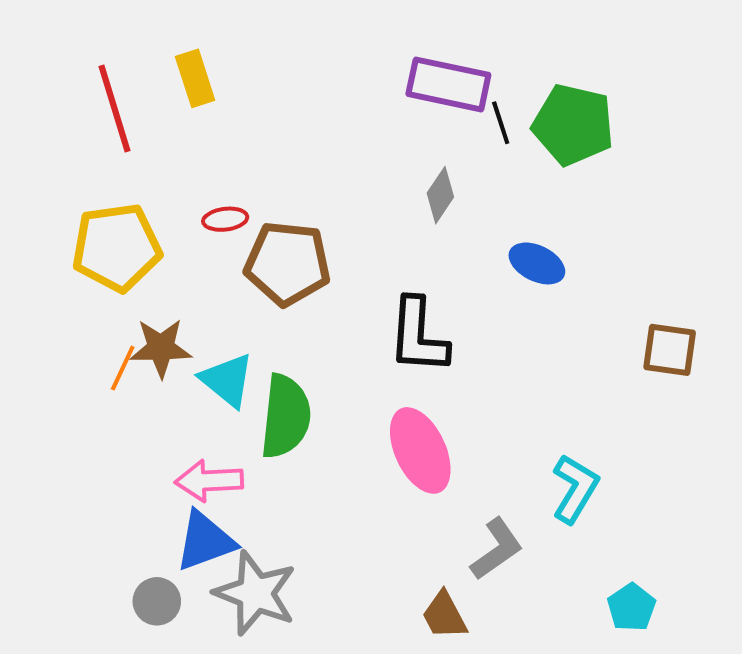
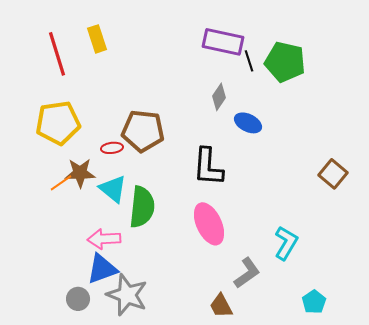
red ellipse: (225, 219) -> (112, 148), moved
blue ellipse: (537, 263) -> (248, 123), moved
brown square: (670, 350) -> (333, 174), turned 32
orange line: (123, 368) -> (61, 183), turned 30

